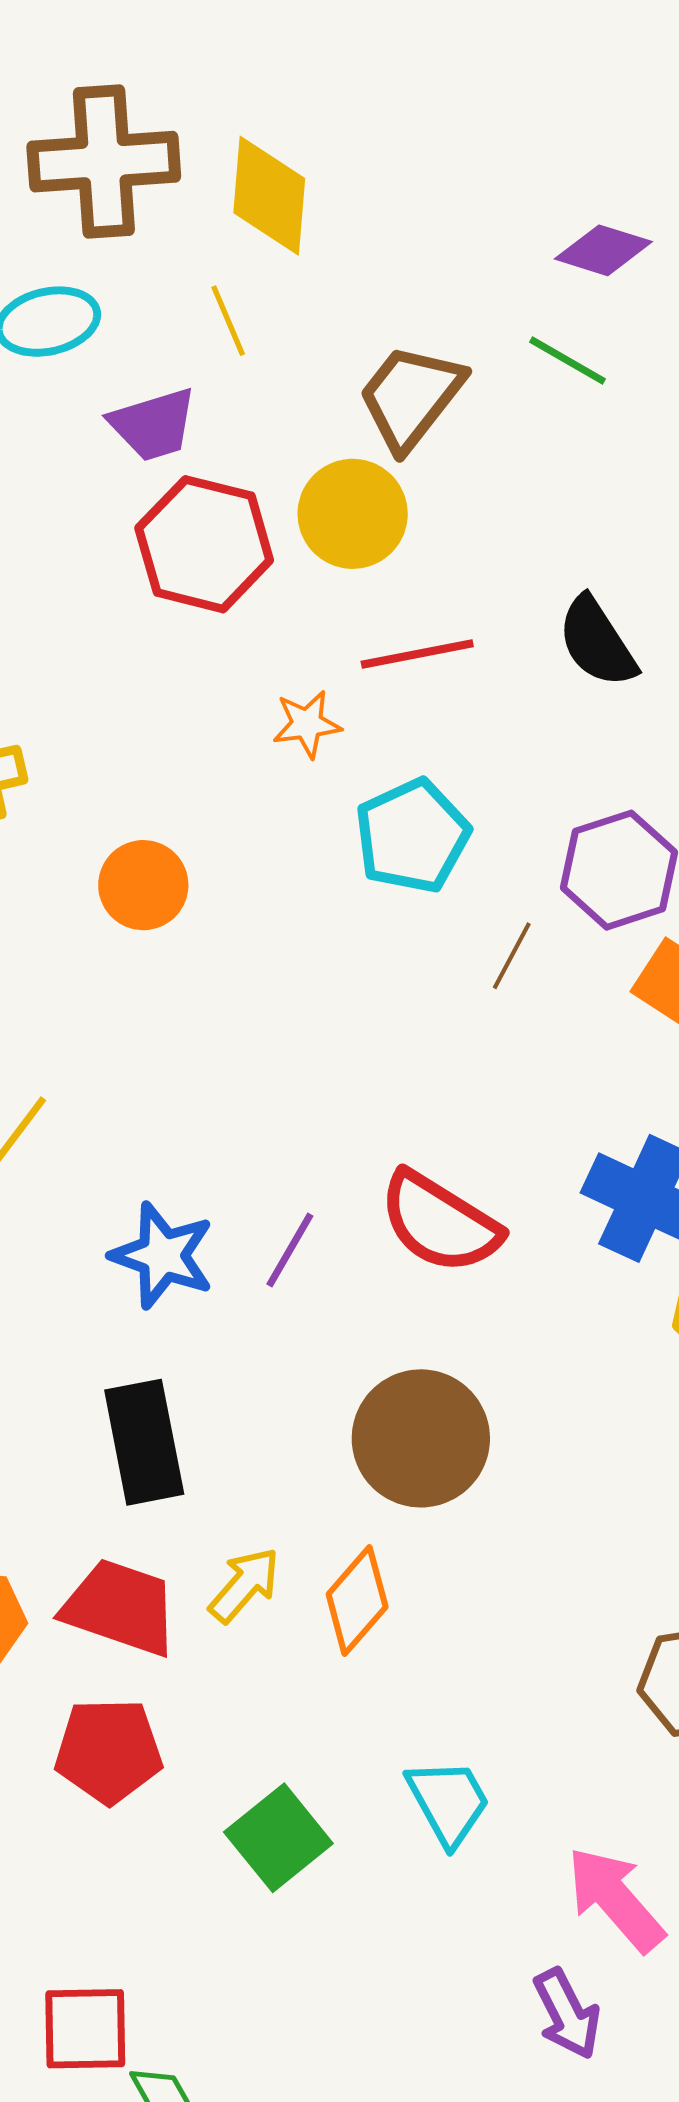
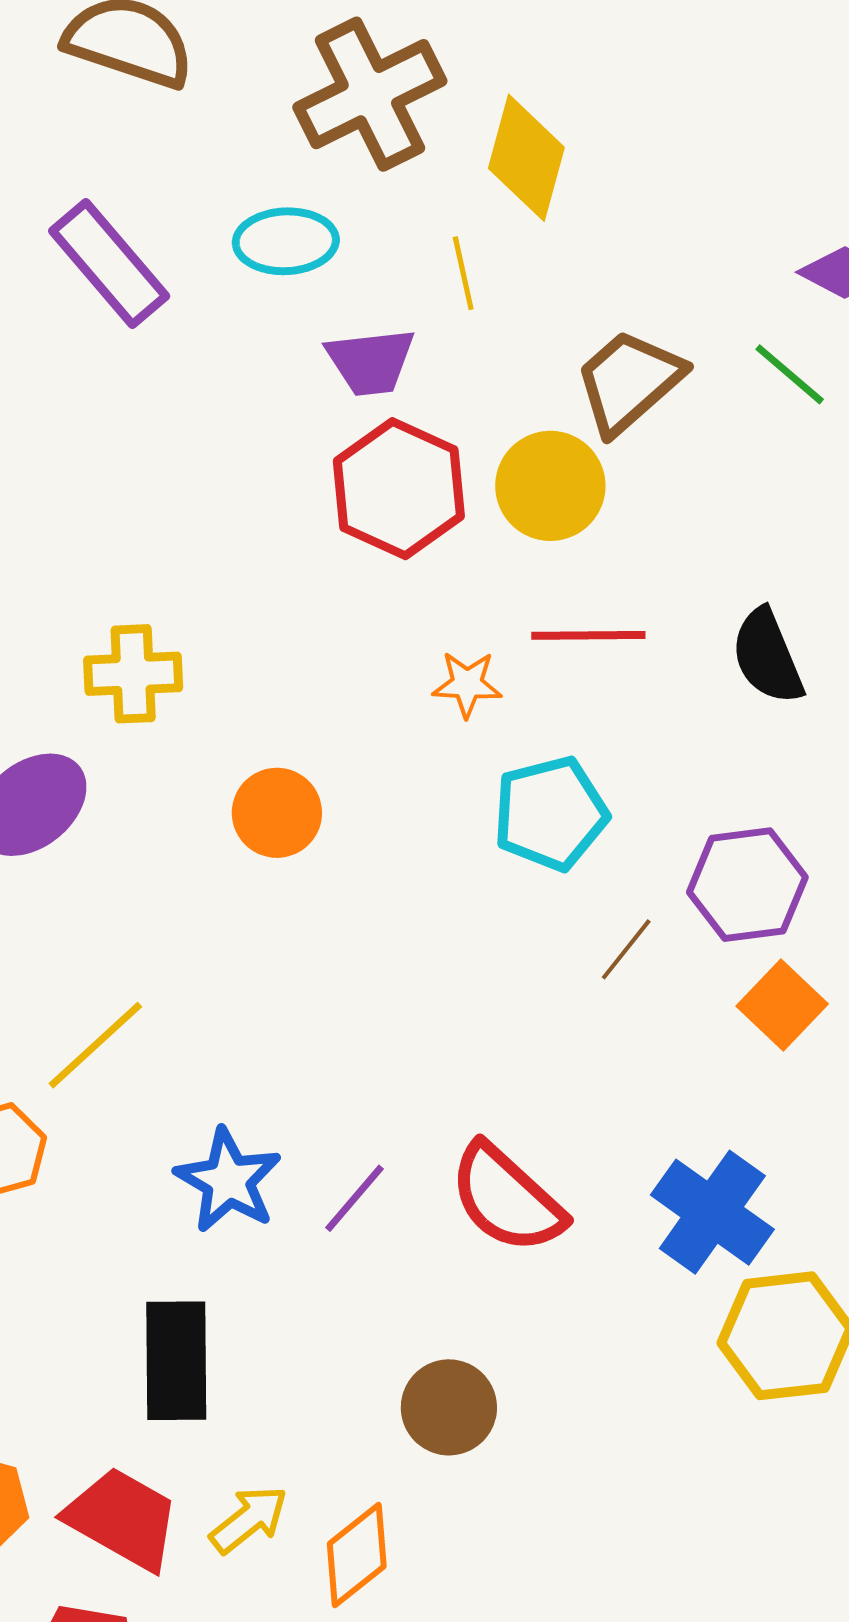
brown cross: (104, 162) -> (370, 94), turned -33
brown circle: (421, 1438) -> (449, 1407), size x0.7

